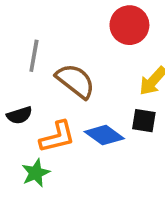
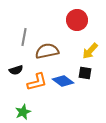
brown semicircle: (75, 81) -> (47, 51), turned -50
green star: (36, 173) -> (23, 112), moved

